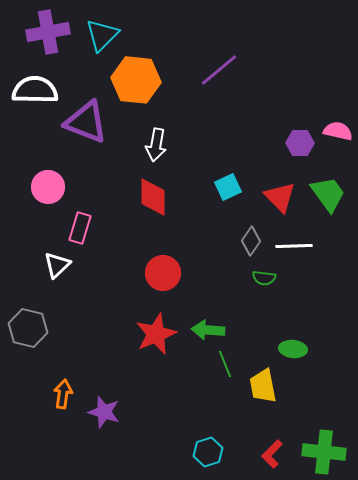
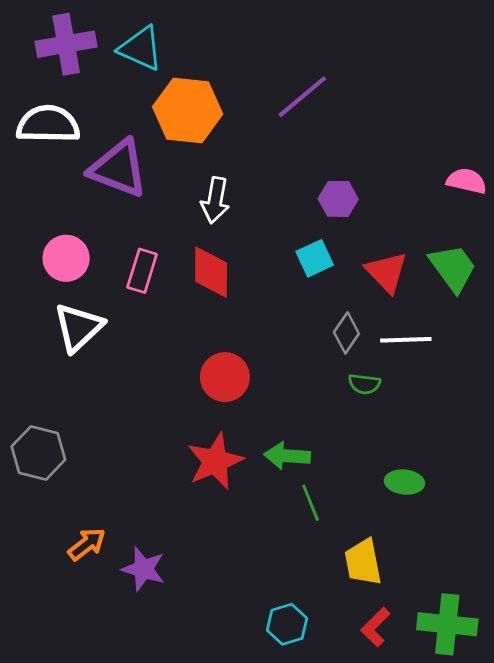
cyan triangle: (102, 35) -> (141, 48), turned -51
purple hexagon: (300, 143) -> (338, 199), moved
pink rectangle: (80, 228) -> (142, 271), moved
white triangle: (57, 265) -> (78, 327), moved, size x1.4
yellow trapezoid: (263, 386) -> (363, 562), moved
orange arrow: (63, 394) -> (87, 544), turned 44

